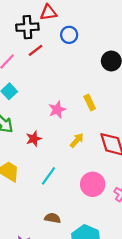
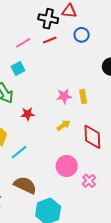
pink star: (57, 110) -> (64, 96), moved
cyan line: (48, 176) -> (19, 152), moved
brown semicircle: (52, 218) -> (25, 185), size x1.6

